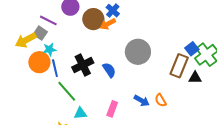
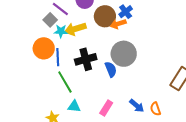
yellow arrow: (26, 40) -> (75, 29), moved
cyan star: (50, 49) -> (61, 31), moved
gray circle: (138, 52) -> (124, 54), moved

